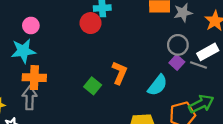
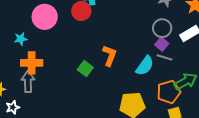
pink circle: (31, 26) -> (45, 17), moved, size x1.6
cyan star: (23, 51) -> (21, 39), size x0.6
gray line: (198, 65) -> (165, 57), moved

